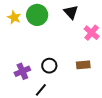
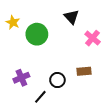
green circle: (37, 15) -> (37, 34), moved
black circle: (49, 66) -> (57, 80), moved

